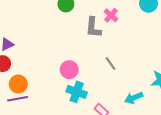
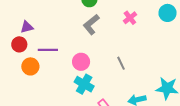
gray L-shape: (93, 27) -> (91, 25), moved, turned 35
purple line: (18, 99) -> (48, 50), moved

